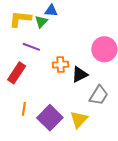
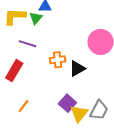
gray trapezoid: (99, 95) -> (99, 110), moved
orange line: (24, 109) -> (23, 106), turned 32
purple square: (50, 118) -> (67, 103), moved, size x0.7

